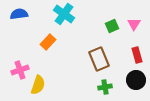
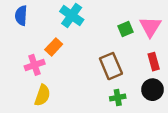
blue semicircle: (19, 14) -> (21, 16), turned -78
pink triangle: (134, 24) -> (150, 27), size x1.5
pink cross: (20, 70) -> (35, 65), moved

